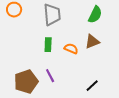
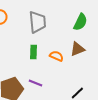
purple line: (50, 76) -> (35, 83), turned -40

